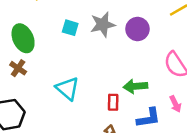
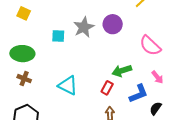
green ellipse: (23, 38) -> (22, 54), turned -50
red rectangle: (113, 102) -> (107, 88), turned 40

